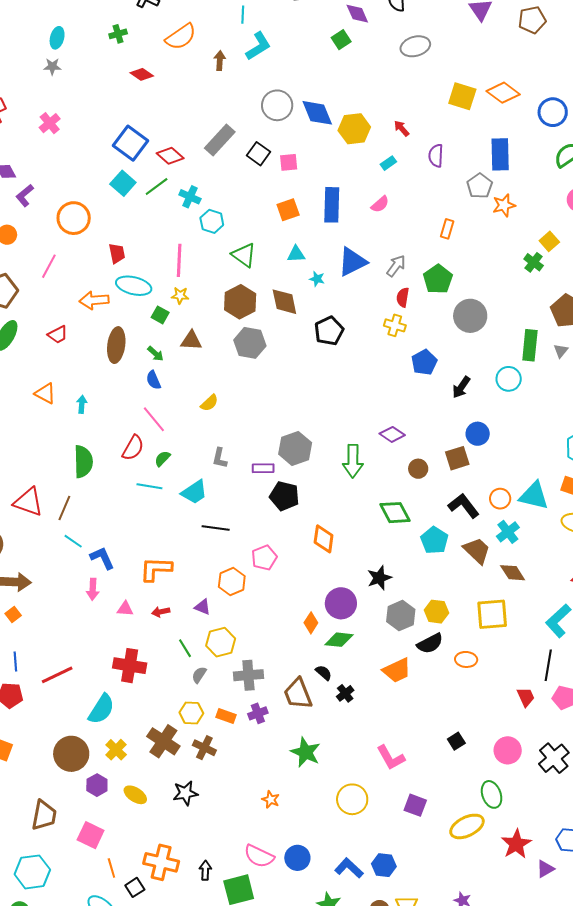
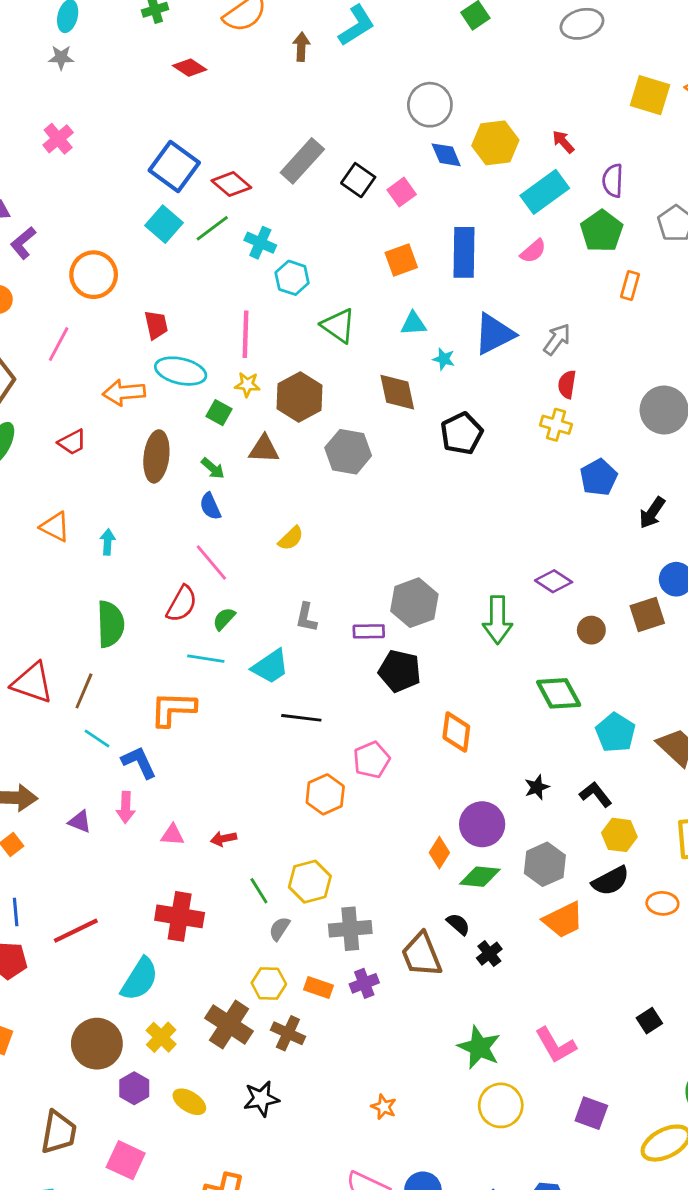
gray circle: (277, 105) -> (430, 105), moved
blue diamond: (317, 113) -> (446, 155), moved, size x0.7
pink square: (289, 162) -> (402, 192), turned -30
cyan rectangle: (388, 163) -> (545, 192), size x2.0
green pentagon: (438, 279) -> (602, 231), moved
brown hexagon: (240, 302) -> (299, 397), moved
black L-shape: (464, 506) -> (596, 794), moved, size x0.7
orange L-shape: (156, 569) -> (173, 709), moved
black star: (379, 578) -> (537, 787), size x0.7
purple triangle: (202, 607) -> (80, 822), moved
gray hexagon: (401, 616) -> (545, 864), moved
green star: (306, 752) -> (479, 1047), moved

